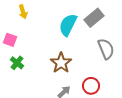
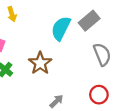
brown star: (61, 63) -> (40, 63), moved
red circle: (91, 86) -> (99, 95), moved

